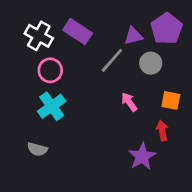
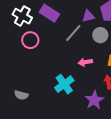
pink arrow: (129, 102) -> (85, 62), turned -64
cyan cross: (52, 106) -> (64, 84), moved

